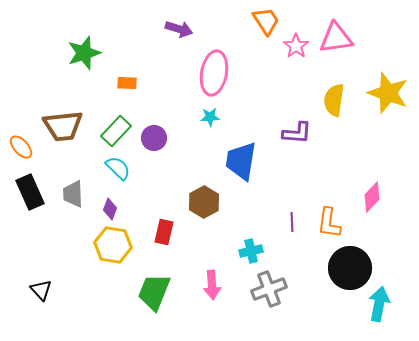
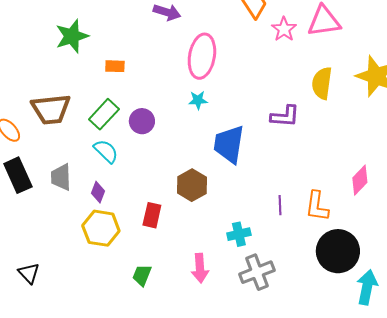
green trapezoid: (154, 292) -> (142, 275), size x0.6

